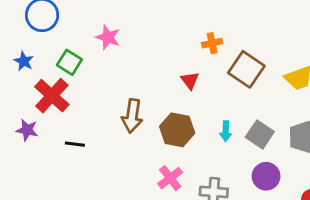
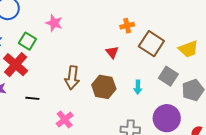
gray square: (260, 134) -> (168, 76), moved
purple circle: (266, 176) -> (167, 118), size x1.4
pink cross: (170, 178) -> (65, 119), moved

